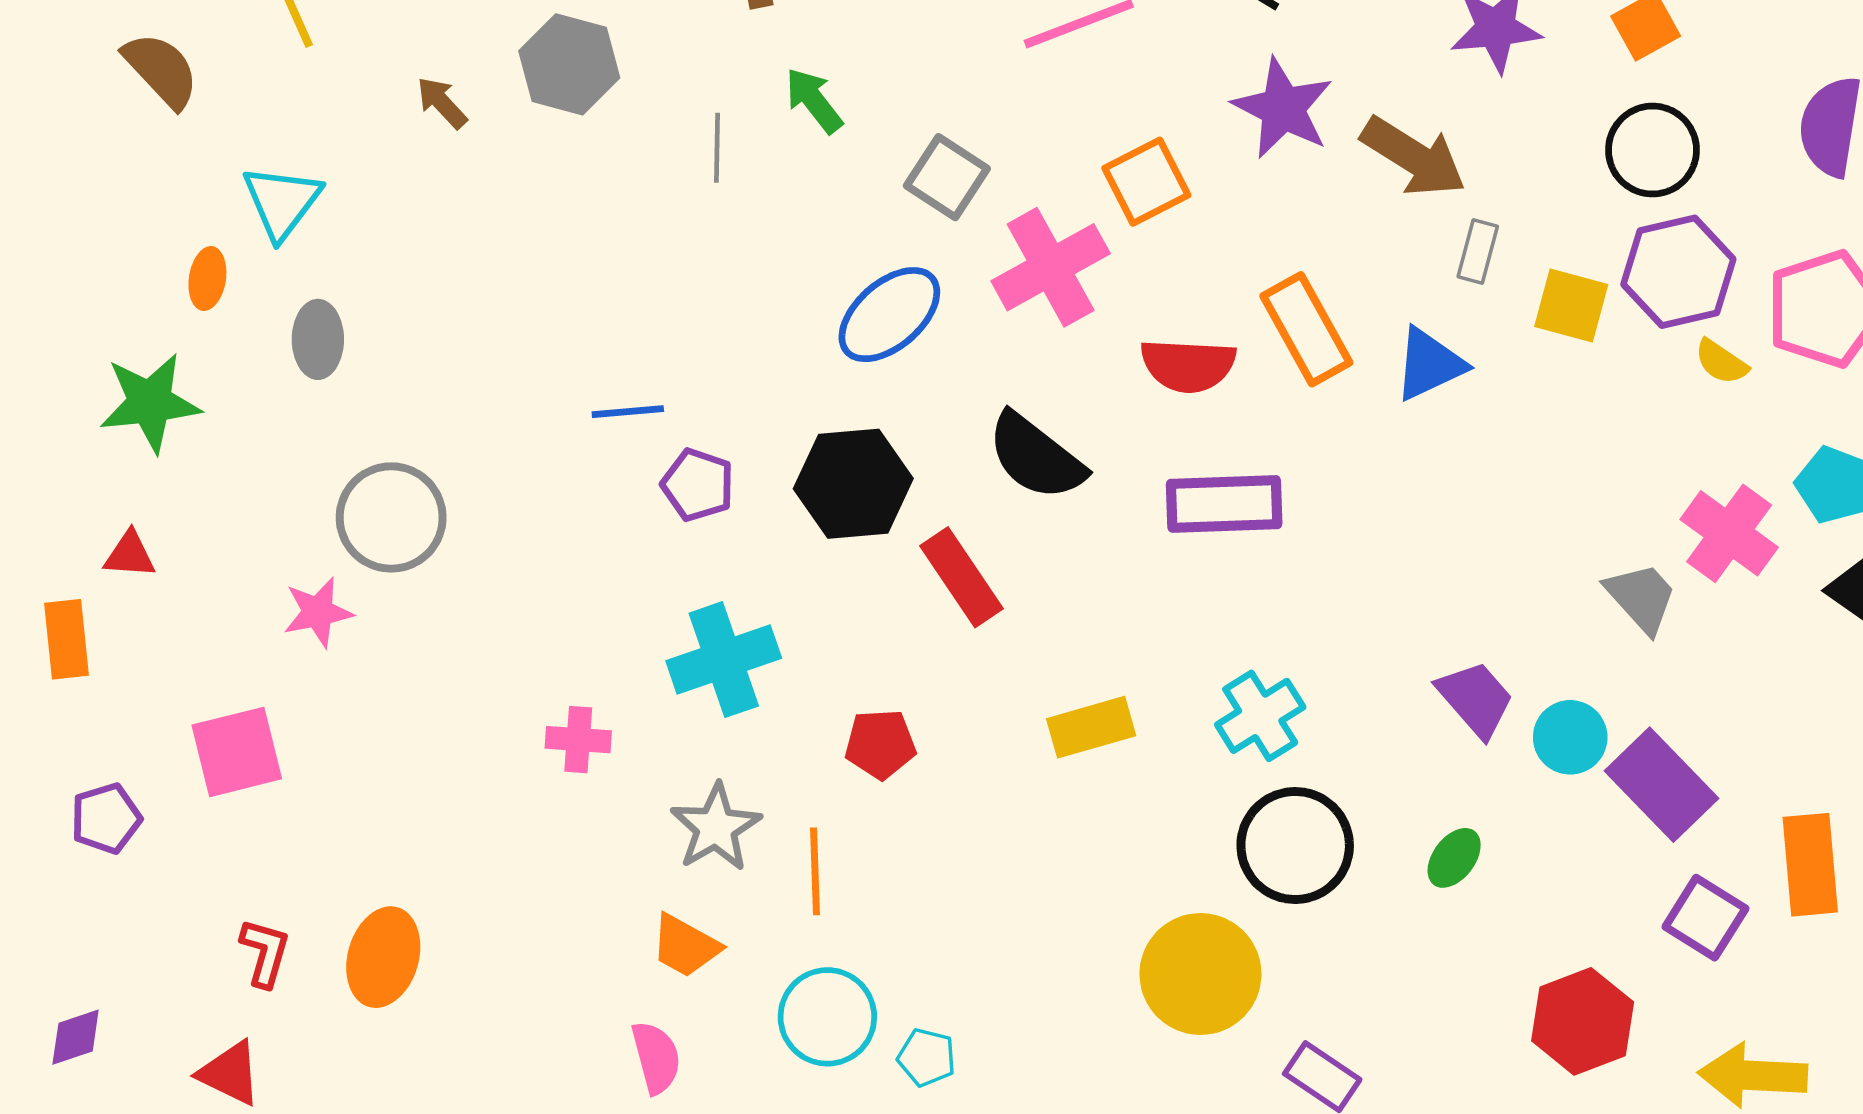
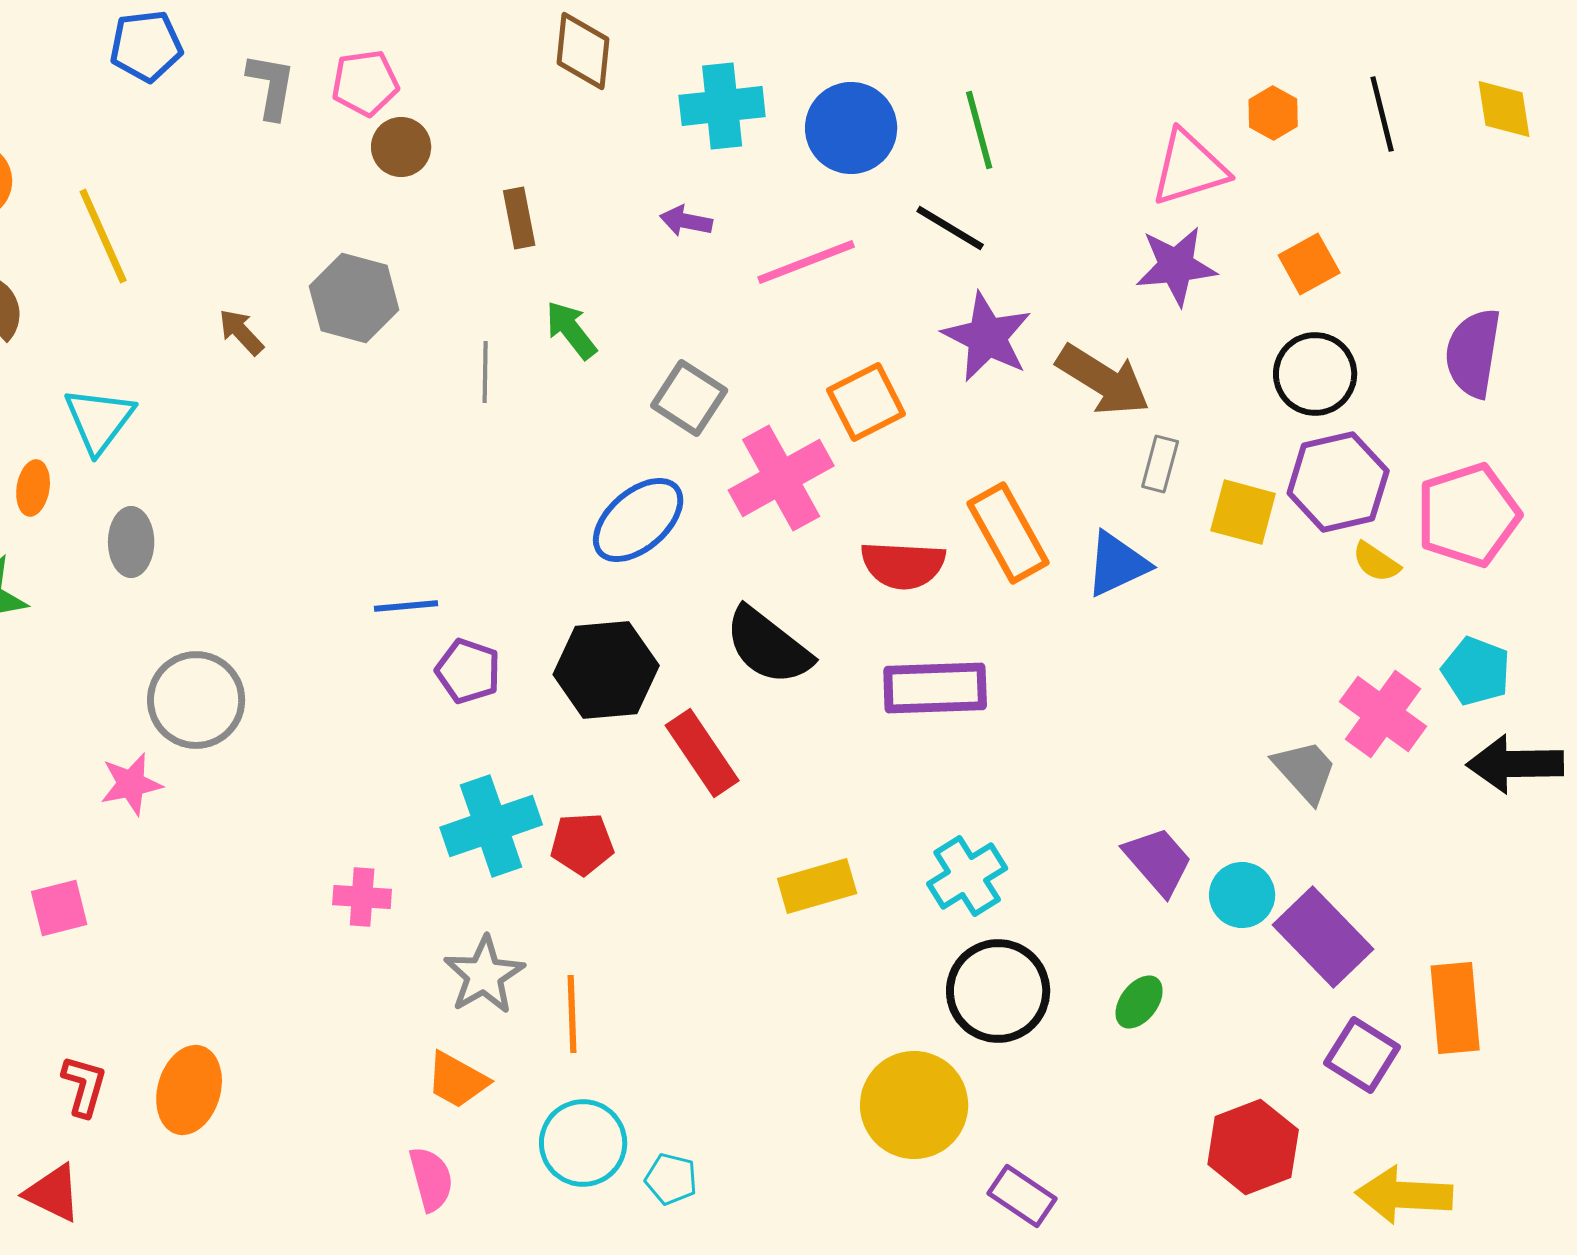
red pentagon: (880, 744) -> (582, 844), moved
pink square: (237, 752) -> (59, 908), size x0.7

